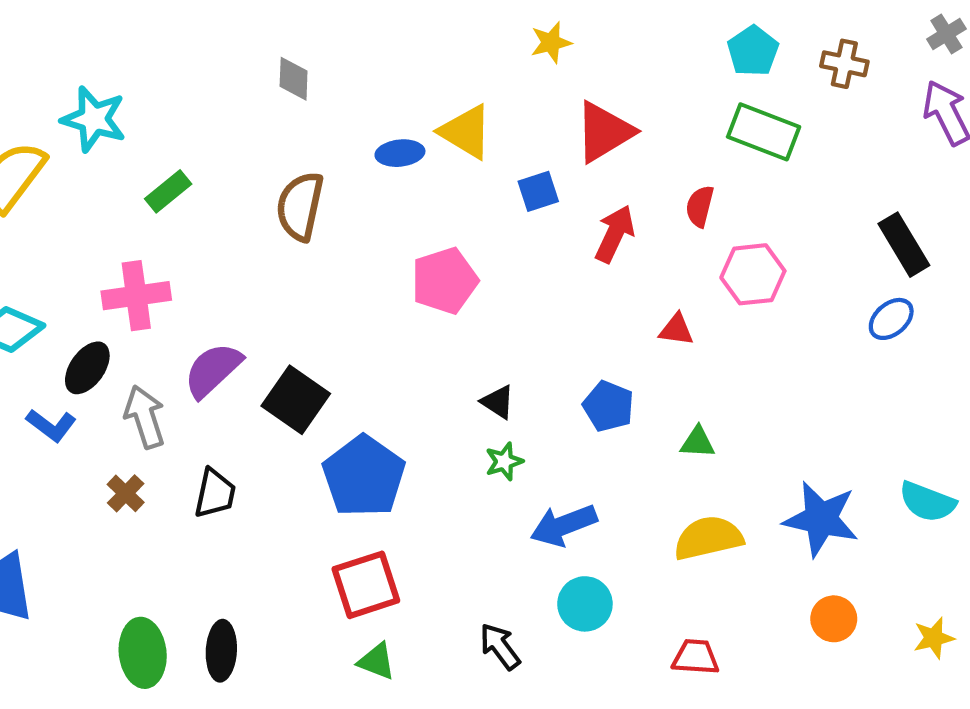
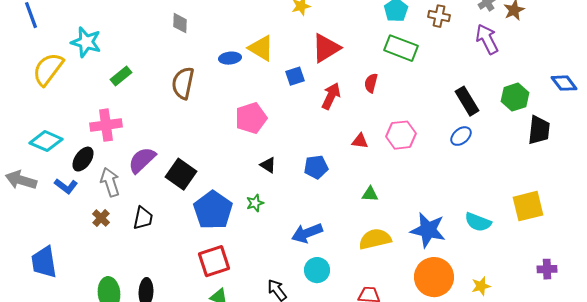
pink hexagon: (753, 274) -> (401, 135), moved
black triangle: (498, 402) -> (268, 165), moved
blue pentagon: (608, 406) -> (316, 167), moved, turned -30
green star: (504, 461) -> (255, 203), moved
orange circle: (834, 619) -> (434, 277), size x1.8

